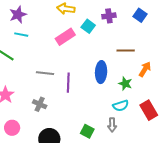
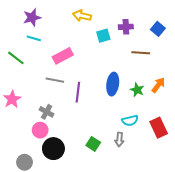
cyan square: (88, 26) -> (103, 36), turned 32
pink rectangle: (65, 37) -> (63, 56), moved
brown line: (126, 51) -> (141, 53), moved
green star: (125, 84) -> (137, 90), moved
pink circle: (12, 128) -> (40, 130), moved

